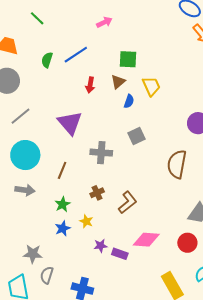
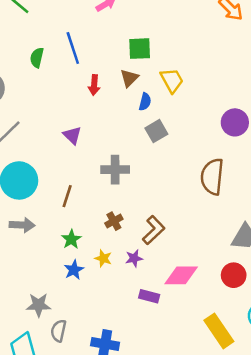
blue line: (76, 55) -> (73, 48), turned -70
purple triangle: (70, 123) -> (72, 135), size x0.6
gray square: (137, 136) -> (156, 131), moved
purple star: (100, 246) -> (134, 258), moved

